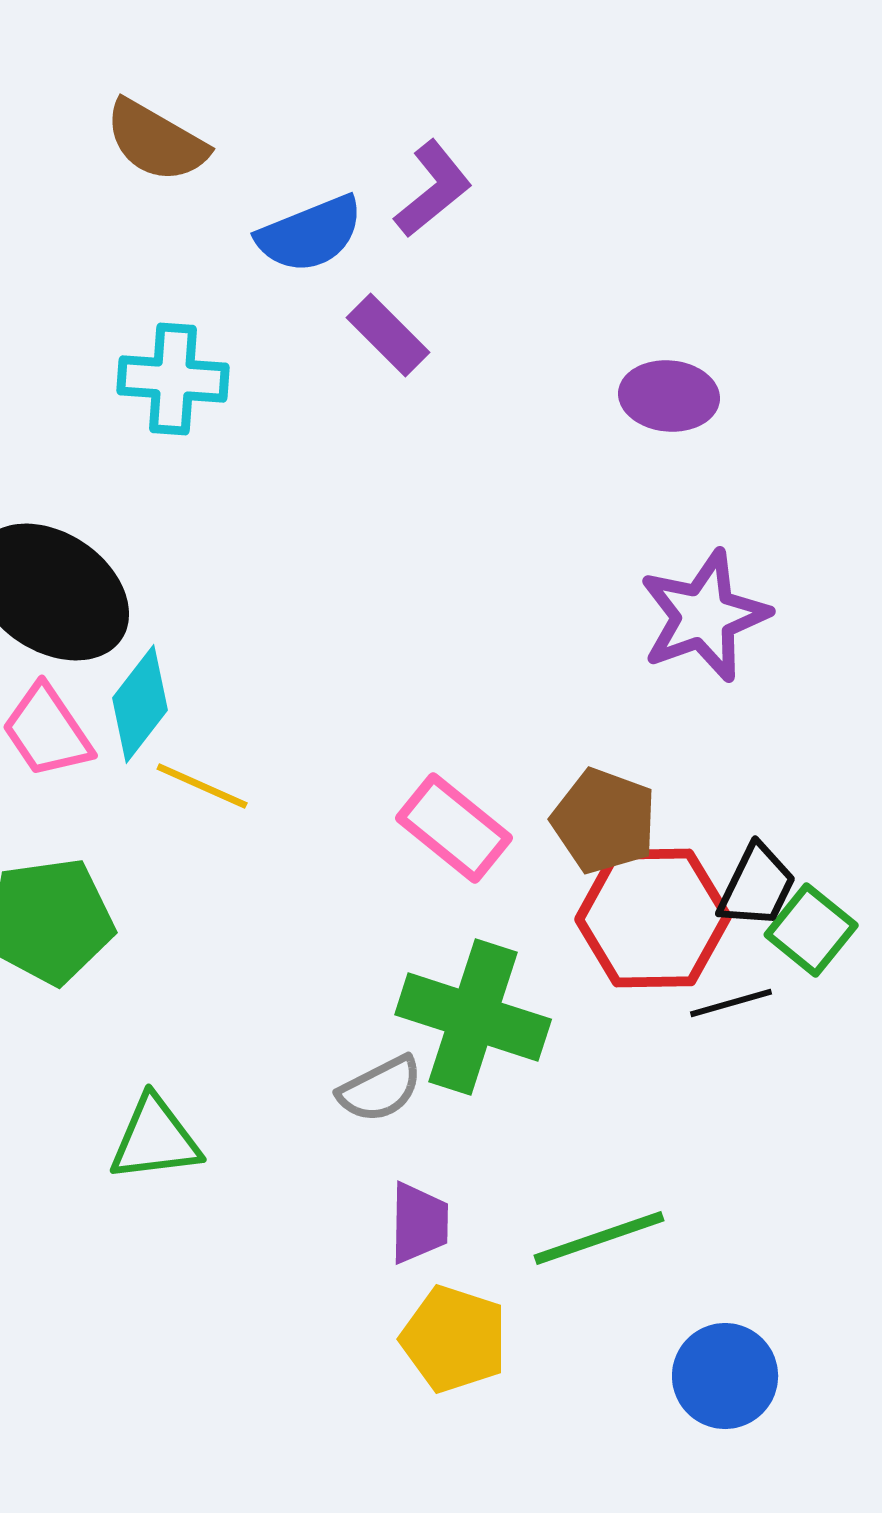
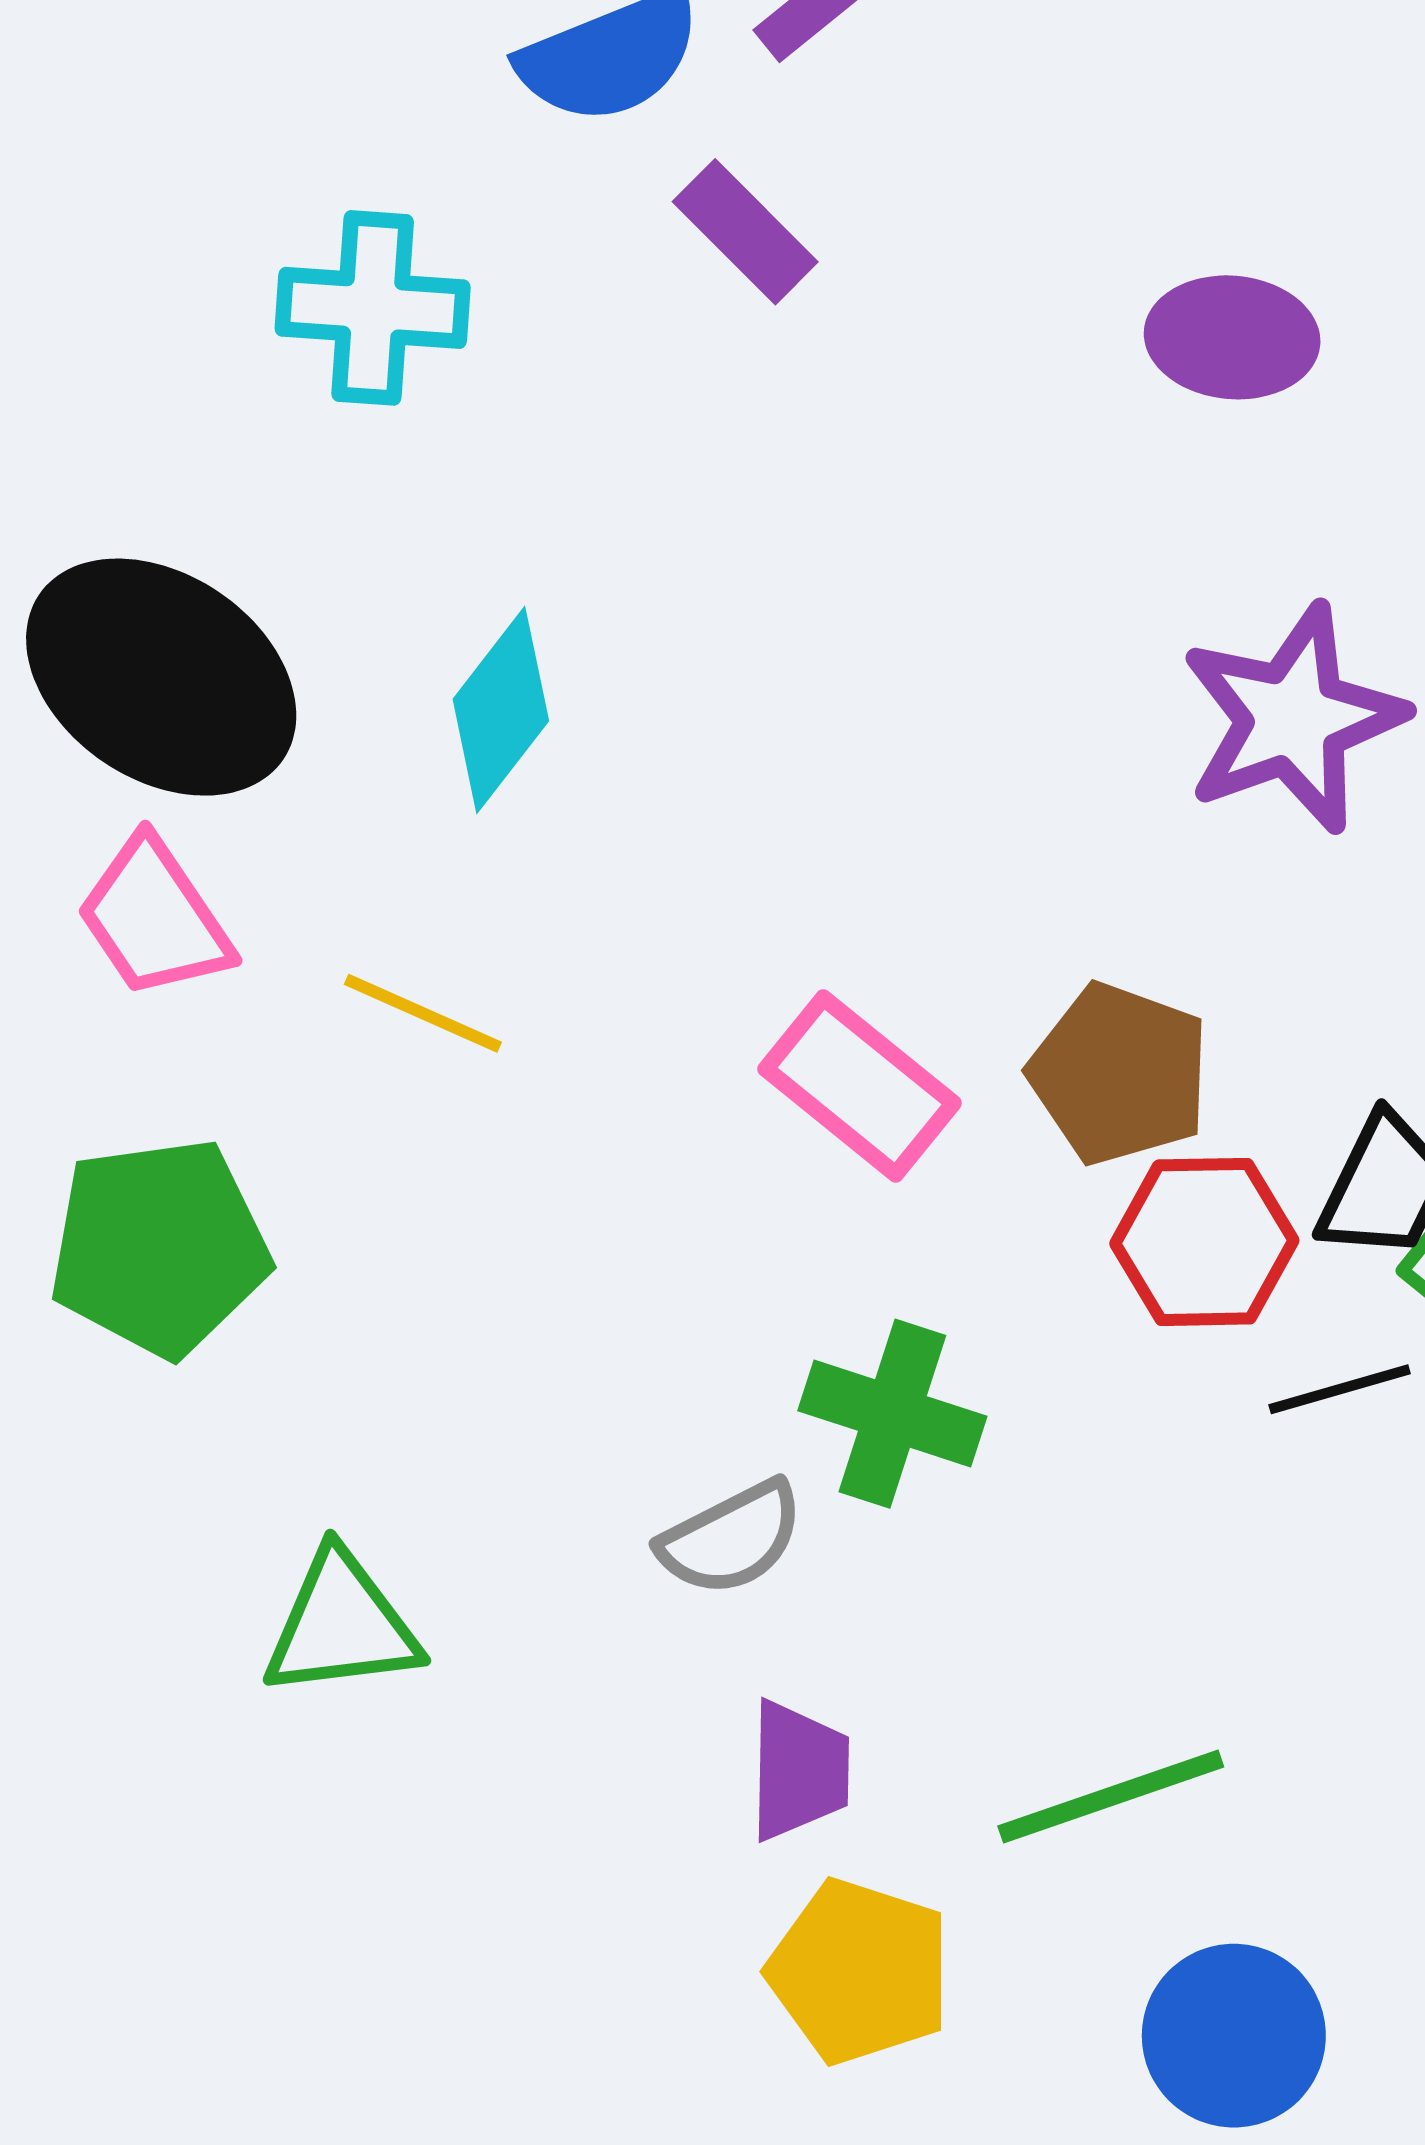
cyan diamond: (140, 704) -> (501, 710), moved
red hexagon: (653, 918) -> (1204, 1242), size x0.7
green cross: (473, 1017) -> (892, 1414), size x0.7
blue circle: (725, 1376) -> (1234, 2036), moved

